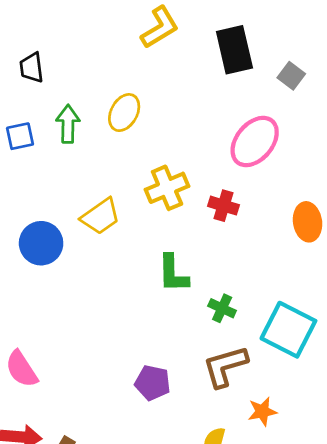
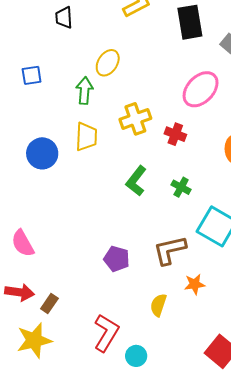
black trapezoid: (32, 68) -> (64, 18), moved
green arrow: (68, 124) -> (85, 91), moved
yellow trapezoid: (101, 216) -> (86, 137), turned -56
green L-shape: (173, 273) -> (136, 181), turned 36
green cross: (222, 308) -> (181, 187), moved

